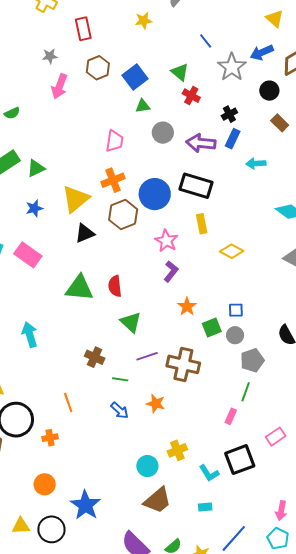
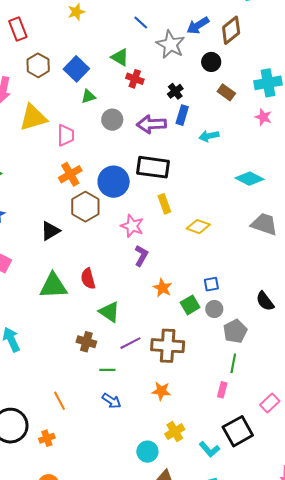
yellow triangle: (76, 199) -> (33, 118), moved, turned 32
brown cross: (95, 357) -> (86, 342), moved
orange star: (156, 404) -> (161, 391), moved

